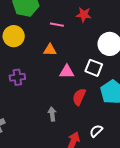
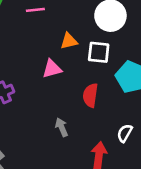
orange triangle: (50, 50) -> (69, 41), moved
pink triangle: (67, 72) -> (52, 69), moved

